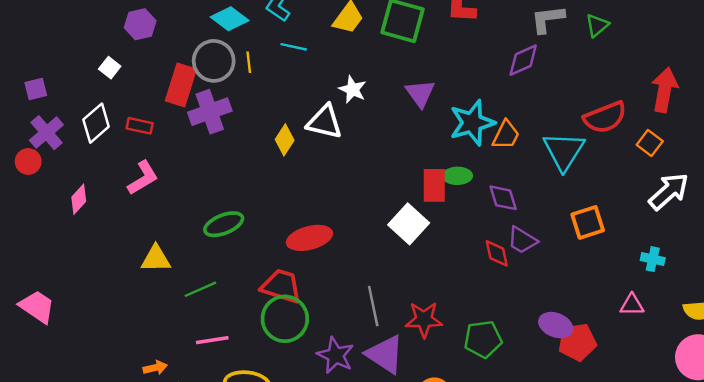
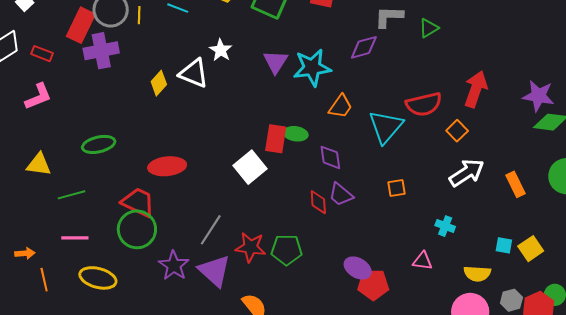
cyan star: (472, 123) -> (312, 68), moved
orange square: (588, 222) -> (396, 188), size x0.7
gray line: (373, 306) -> (211, 230), turned 36
green pentagon: (483, 339) -> (287, 250), moved

